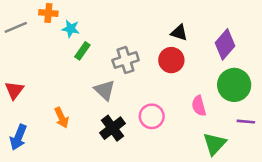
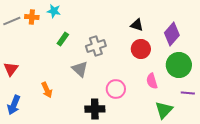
orange cross: (48, 13) -> (32, 17), moved
cyan star: (71, 29) -> (54, 11), moved
red circle: (171, 60) -> (141, 49), moved
black cross: (112, 128) -> (95, 109), moved, turned 36

